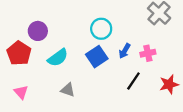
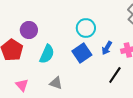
cyan semicircle: (58, 58) -> (47, 54), turned -30
pink triangle: (21, 92) -> (22, 85), moved

